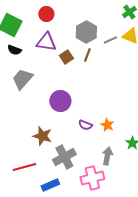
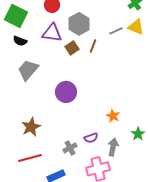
gray hexagon: (86, 32) -> (79, 24), moved
purple semicircle: (85, 125) -> (91, 138), moved, turned -40
brown star: (42, 136) -> (31, 127), moved, turned 30
gray cross: (64, 157) -> (70, 148), size x0.6

